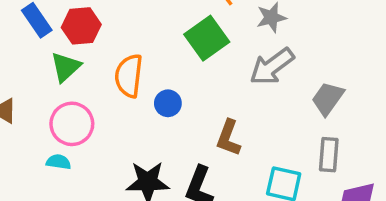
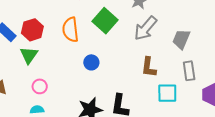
orange semicircle: (129, 76) -> (70, 30), moved
pink circle: (72, 124) -> (40, 86), size x0.6
brown L-shape: (229, 138) -> (149, 67), moved

